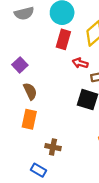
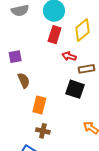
purple square: (20, 65) -> (15, 57), turned 32
orange rectangle: (29, 119) -> (39, 105), moved

